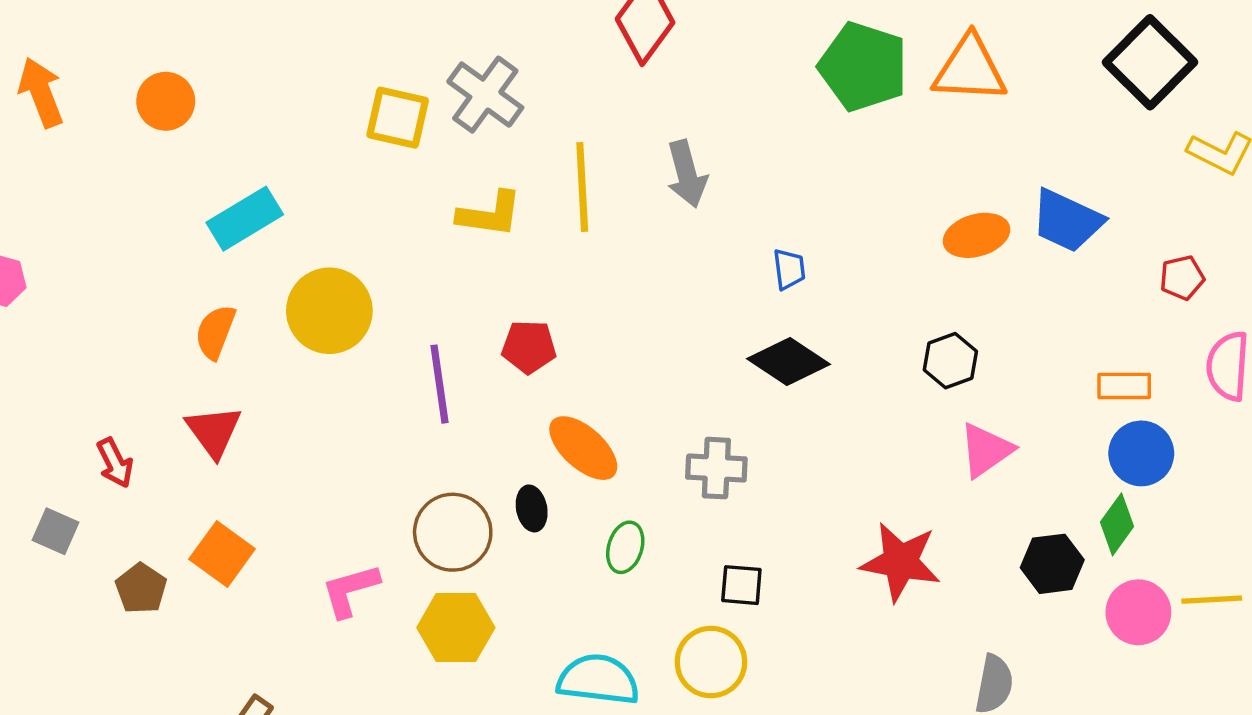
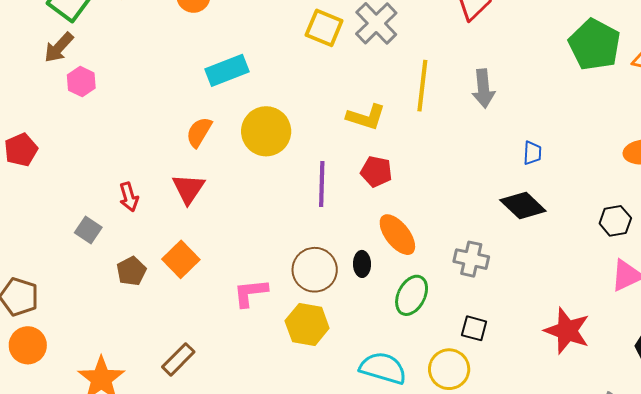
yellow L-shape: (490, 214) -> (366, 117), moved
green ellipse: (625, 547) -> (412, 295), size x1.4

